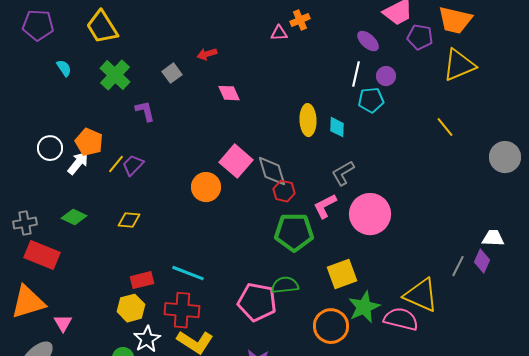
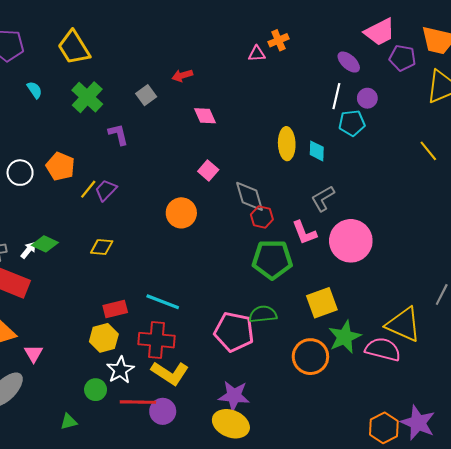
pink square: (236, 161) -> (208, 171), moved, size x0.6
white arrow: (78, 163) -> (28, 250), moved, size x0.7
pink L-shape: (325, 206) -> (304, 233), turned -84

